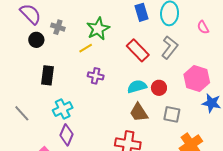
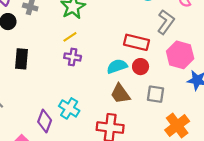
gray L-shape: (170, 47) -> (166, 22), moved
yellow line: (86, 48) -> (70, 37), moved
red rectangle: (138, 50) -> (136, 42), moved, turned -30
cyan cross: (63, 109) -> (69, 108), moved, turned -30

